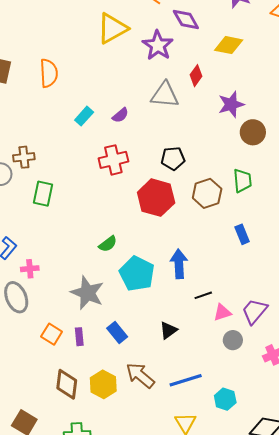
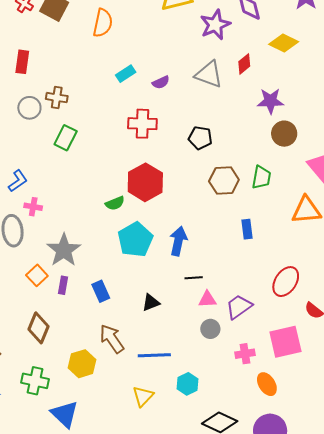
red hexagon: (156, 198) -> (145, 182), moved
gray star: (87, 293) -> (64, 250), moved
yellow hexagon: (103, 384) -> (82, 364), moved

